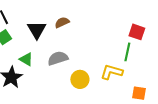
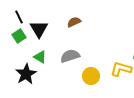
black triangle: (37, 30) -> (39, 29), moved

